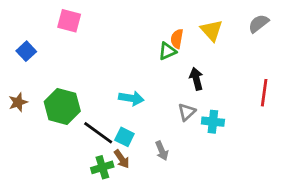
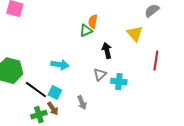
yellow triangle: (212, 30) -> (135, 34), moved

